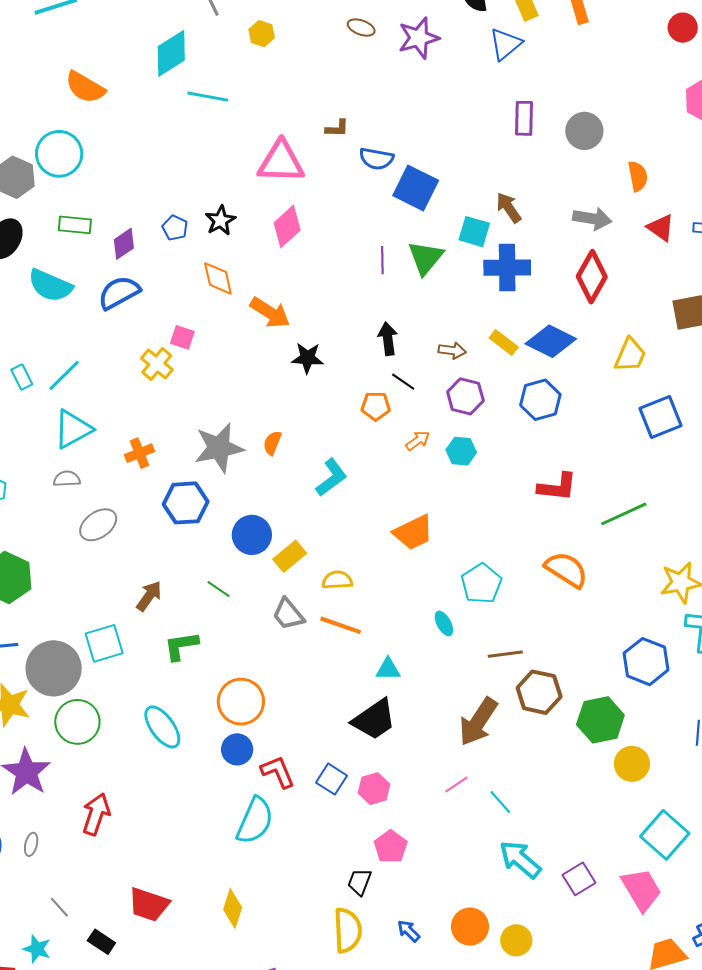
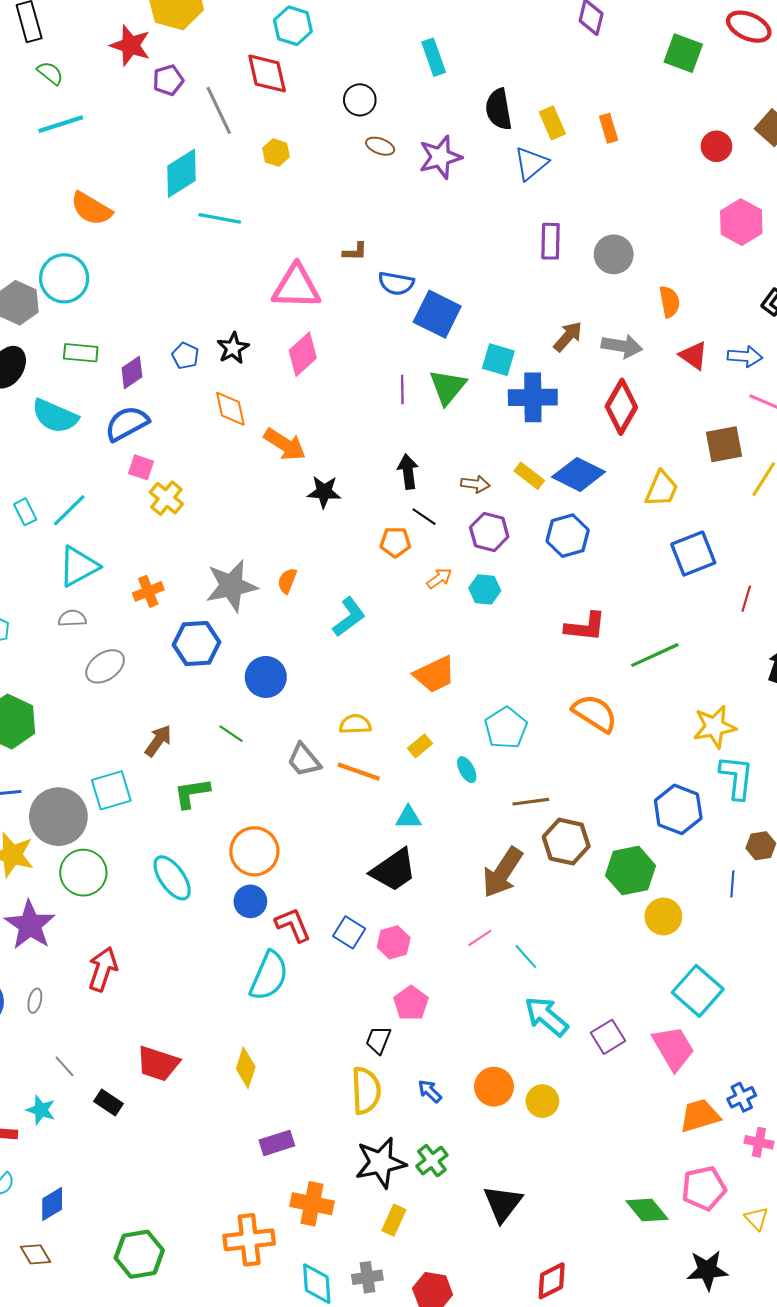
brown arrow: (509, 208) -> (568, 337), moved, turned 76
pink square: (182, 337) -> (141, 467), moved
yellow rectangle: (290, 556) -> (420, 746), moved, size x0.7

